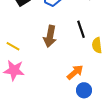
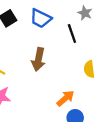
black line: (81, 29) -> (72, 33), moved

